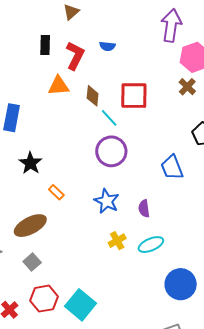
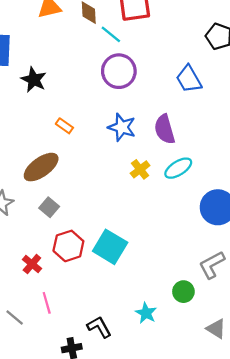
black star: (30, 163) -> (34, 80), moved
purple semicircle: (144, 208) -> (165, 129), size x1.5

